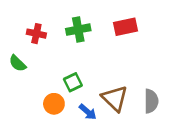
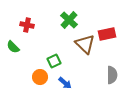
red rectangle: (126, 27) -> (107, 34), moved
green cross: (78, 30) -> (69, 20), moved, turned -36
brown triangle: (115, 98) -> (85, 44), moved

